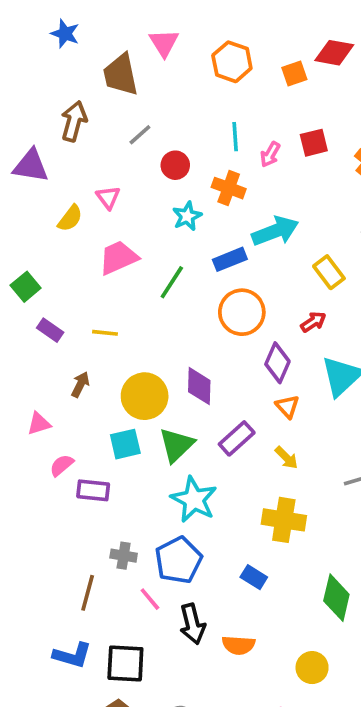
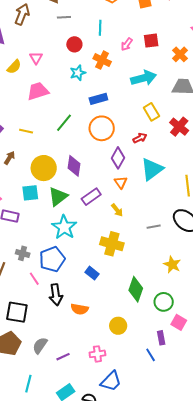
gray line: (140, 135) -> (64, 17), moved, turned 32
cyan line: (235, 137) -> (100, 28), moved
cyan arrow: (275, 231) -> (144, 78), moved
green line: (172, 282) -> (64, 123), moved

